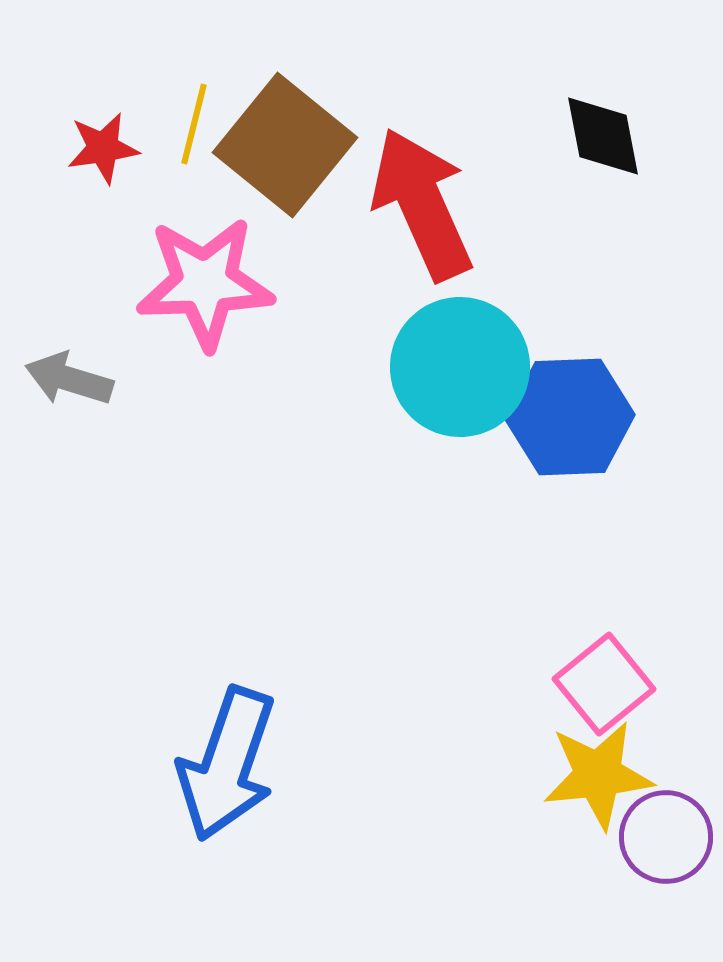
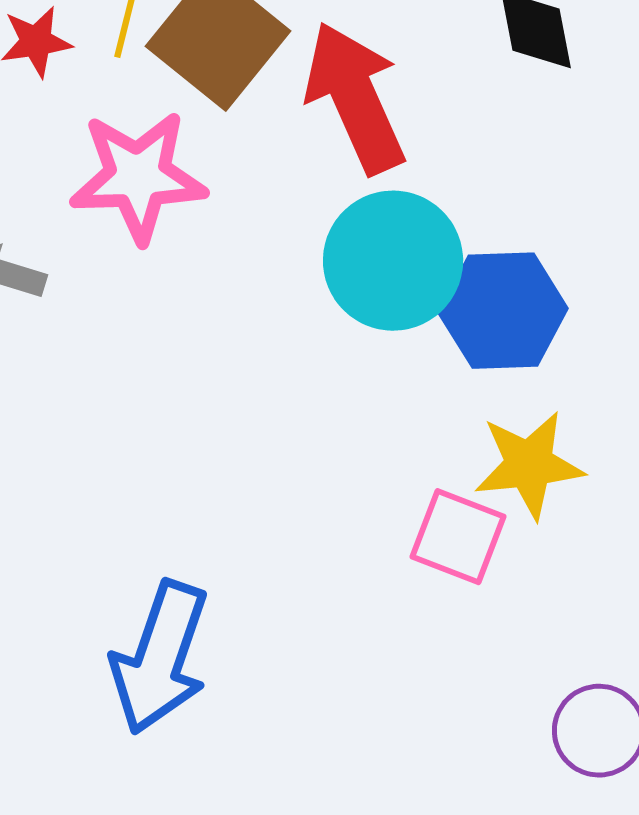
pink square: (604, 684) -> (458, 537), moved, turned -30
yellow star: (598, 775) -> (529, 465), moved

